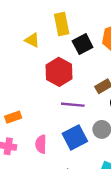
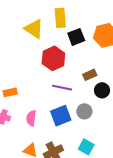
yellow triangle: (32, 40) -> (34, 29), size x1.5

